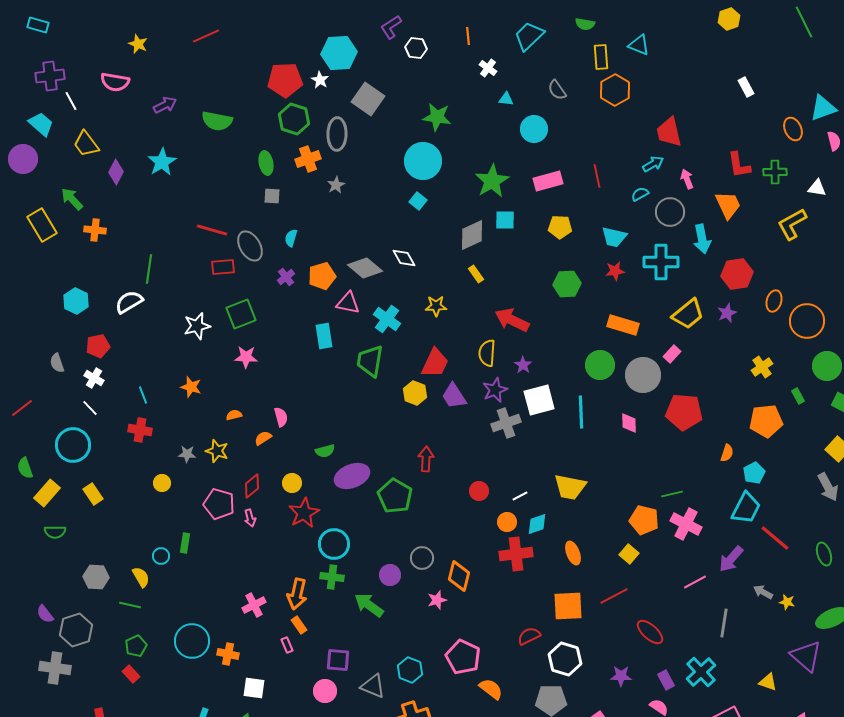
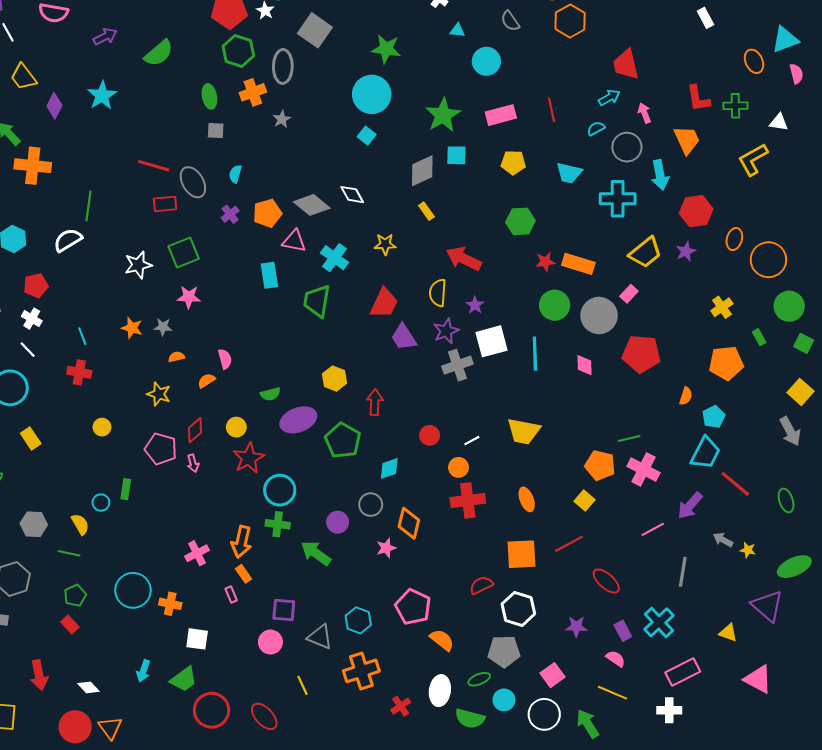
green semicircle: (217, 121) -> (159, 53), turned -52
orange cross: (95, 230) -> (33, 166), size x1.6
red star: (615, 271) -> (545, 262), moved
yellow hexagon: (415, 393) -> (334, 379), moved
gray star: (187, 454) -> (163, 327), moved
cyan diamond: (537, 524) -> (389, 468), moved

